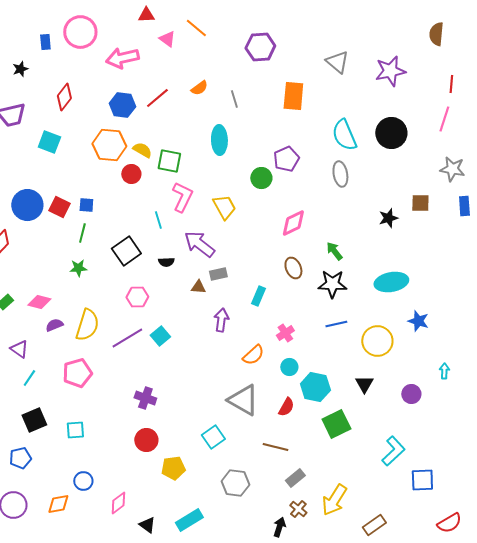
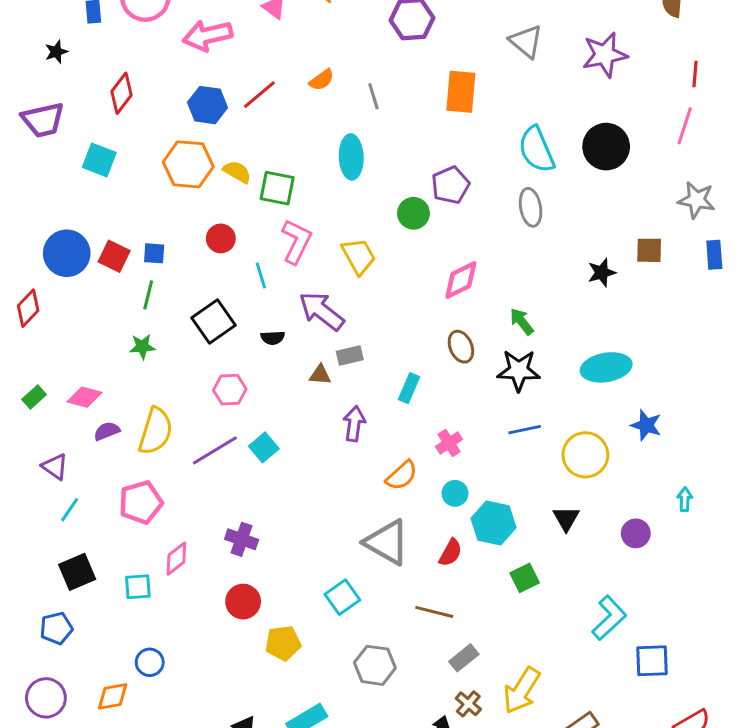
red circle: (131, 174) -> (221, 238), moved
green square: (336, 424) -> (525, 578), size x0.7
pink diamond: (118, 503) -> (176, 559), moved

